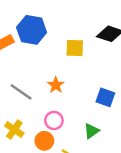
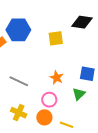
orange star: (56, 85) -> (57, 78), moved
green triangle: (91, 131) -> (79, 94), moved

